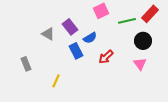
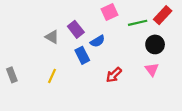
red arrow: (106, 57) -> (114, 75), moved
gray rectangle: (26, 64) -> (12, 75), moved
yellow line: (56, 81) -> (52, 76), moved

